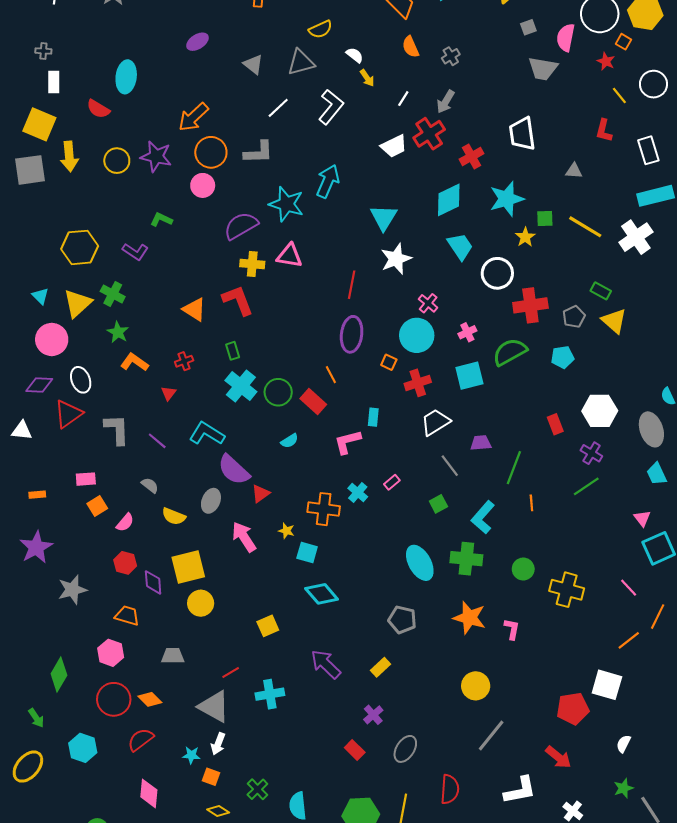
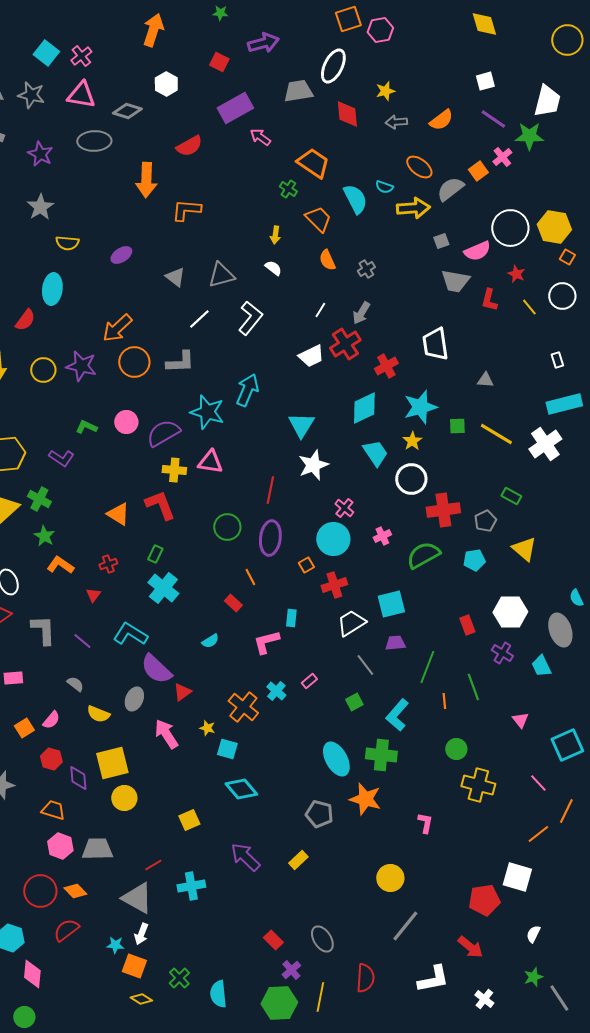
yellow semicircle: (321, 29) -> (67, 243), moved, turned 30
pink semicircle: (566, 38) -> (477, 251), turned -124
orange square: (624, 42) -> (567, 257), moved
yellow arrow: (367, 78) -> (275, 235), moved, turned 42
red semicircle: (98, 109) -> (25, 320), turned -85
red L-shape: (604, 131) -> (489, 300), moved
white rectangle: (648, 150) -> (557, 360), size x0.6
pink circle: (203, 185) -> (126, 422), moved
yellow star: (525, 237) -> (412, 441), moved
yellow triangle: (614, 321) -> (524, 549), moved
green rectangle: (233, 351) -> (155, 554), turned 42
orange square: (389, 362) -> (306, 565), turned 35
cyan square: (469, 376) -> (391, 604), moved
green circle: (278, 392) -> (227, 527), moved
red rectangle: (313, 402) -> (233, 603), size x0.7
cyan trapezoid: (657, 474) -> (541, 666), moved
green line: (586, 486) -> (473, 687), moved, turned -76
orange square: (97, 506) -> (24, 728), moved
orange cross: (324, 509) -> (243, 707), turned 32
pink triangle: (642, 518) -> (520, 720), moved
green circle: (523, 569) -> (456, 749), moved
orange star: (469, 618) -> (365, 799), moved
pink hexagon: (111, 653) -> (60, 846), moved
gray trapezoid: (173, 656) -> (97, 849), size x1.4
purple cross: (373, 715) -> (291, 970), moved
gray ellipse: (405, 749) -> (322, 939), turned -64
orange square: (211, 777) -> (134, 966), size x1.4
pink diamond: (149, 793) -> (32, 974), moved

